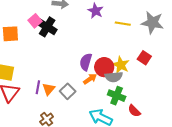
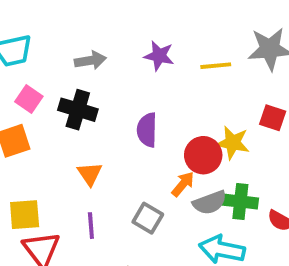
pink square: (35, 21) -> (29, 99), moved
purple semicircle: (86, 62) -> (147, 130), moved
gray semicircle: (114, 77) -> (210, 203), moved
orange triangle: (49, 89) -> (90, 174), moved

